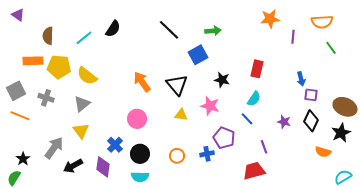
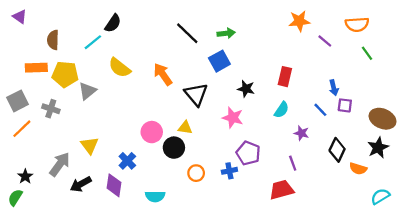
black semicircle: (113, 29) -> (113, 23), moved
green arrow: (213, 31) -> (226, 33), moved
purple line: (293, 37) -> (325, 41), turned -56
yellow semicircle: (87, 76) -> (120, 68), moved
orange arrow: (142, 82) -> (163, 74), moved
gray triangle: (82, 104) -> (87, 91), moved
yellow triangle: (181, 115) -> (185, 128), moved
orange line: (20, 116) -> (22, 129), turned -66
blue line: (247, 119) -> (320, 110), moved
black diamond: (311, 121) -> (337, 150), moved
purple star: (284, 122) -> (302, 133), moved
black circle: (140, 154) -> (174, 148), moved

